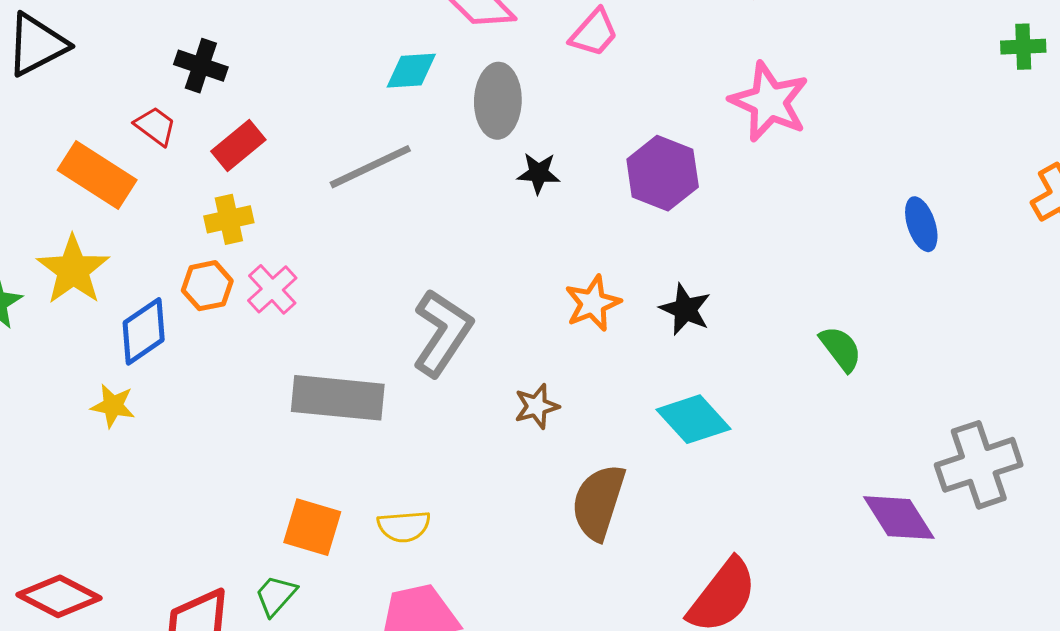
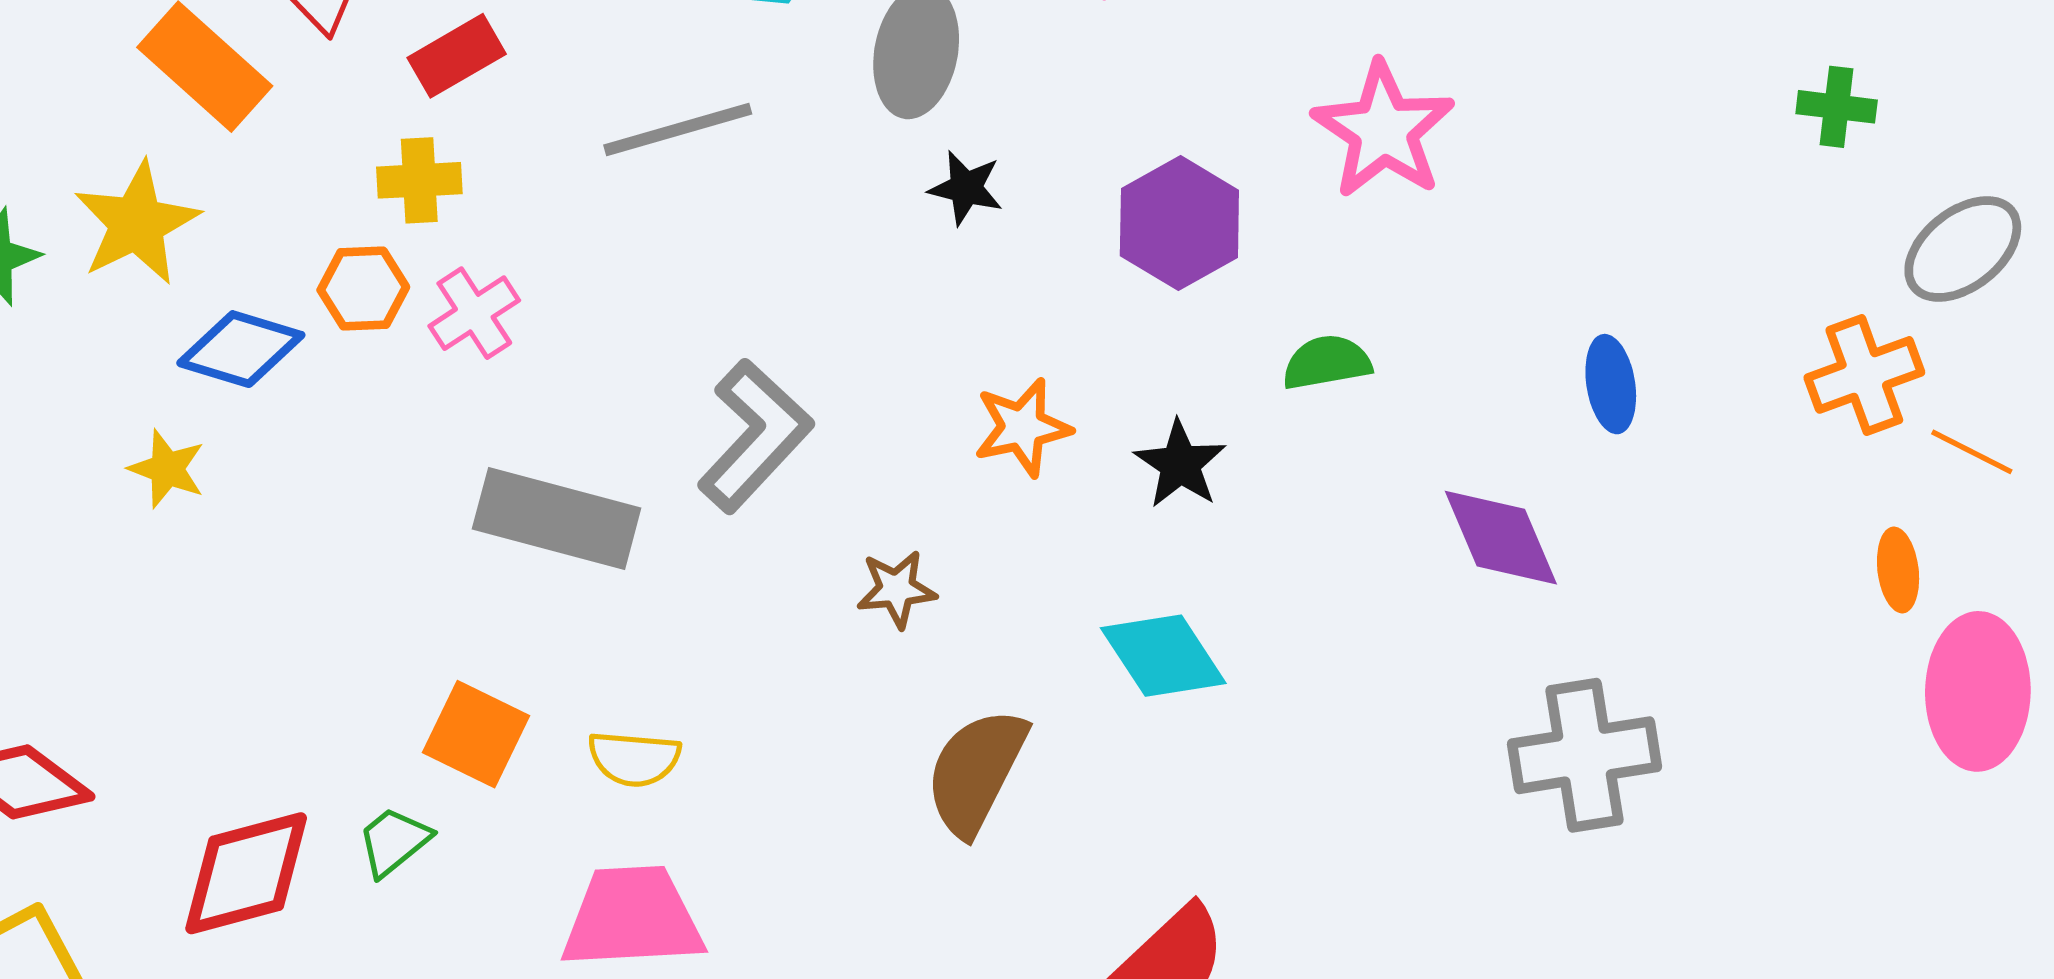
blue diamond: (144, 331) -> (241, 349), turned 42
green semicircle: (841, 349) -> (1327, 362), moved, turned -72
gray cross: (979, 465) -> (1584, 755), moved
purple diamond: (899, 518) -> (1501, 538), moved

